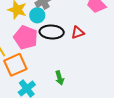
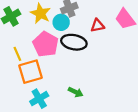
red triangle: (78, 32) -> (97, 25), moved
green arrow: (60, 78) -> (76, 92), turned -56

